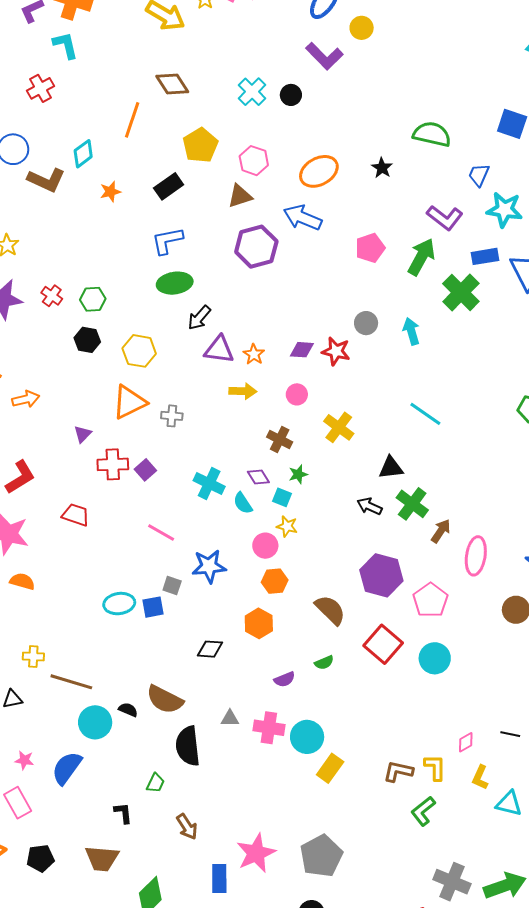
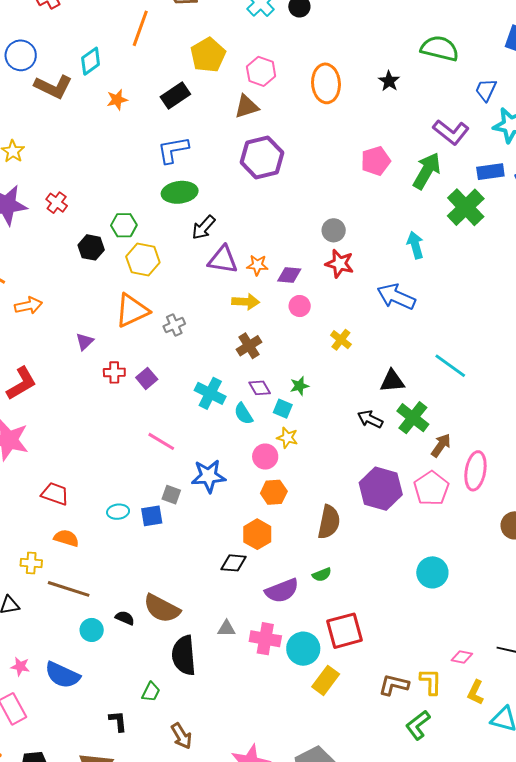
orange ellipse: (319, 171) -> (326, 83), turned -66
blue arrow: (303, 218) -> (396, 297), moved
green hexagon: (93, 299) -> (124, 225), moved
gray circle: (366, 323) -> (334, 230), moved
purple diamond: (302, 350) -> (289, 275), moved
orange star: (254, 354) -> (257, 265), turned -30
cyan line: (425, 414) -> (450, 366), moved
gray cross: (172, 416) -> (174, 325), turned -30
yellow cross: (339, 427) -> (341, 340), size x0.7
brown cross: (280, 440) -> (249, 346), moved, turned 30
red cross: (113, 464) -> (114, 372), size x0.7
red trapezoid: (76, 515) -> (55, 494), moved
orange semicircle: (22, 581) -> (66, 538), moved
pink pentagon: (430, 600) -> (431, 488), moved
cyan ellipse: (119, 604) -> (118, 512), size x0.7
brown semicircle: (330, 610) -> (329, 522), turned 56
red square: (383, 644) -> (344, 631), moved, turned 33
black diamond: (210, 649) -> (234, 563), moved
purple semicircle: (285, 679) -> (282, 591), size x1.6
cyan circle: (95, 722) -> (92, 630), size x0.7
pink diamond: (466, 742) -> (462, 657), turned 40
blue semicircle: (67, 768) -> (62, 675), turned -102

